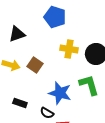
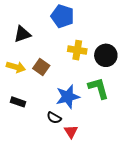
blue star: (60, 93) -> (68, 97), turned -30
black rectangle: (20, 103) -> (18, 102), moved

